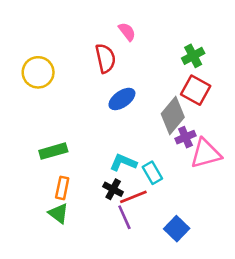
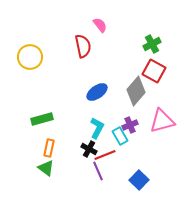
blue ellipse: (122, 99) -> (97, 92), moved
purple cross: (185, 137) -> (130, 125), moved
cyan L-shape: (123, 163) -> (97, 128), turned 95

